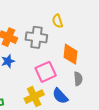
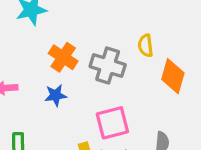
orange diamond: (71, 54) -> (173, 76), moved

